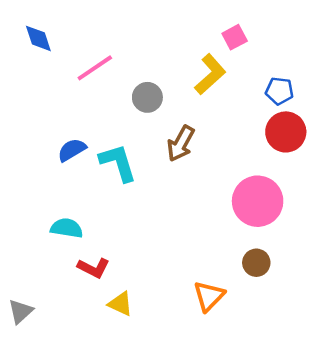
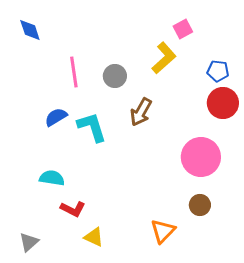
pink line: (95, 68) -> (74, 72), moved, turned -64
gray triangle: (21, 311) -> (29, 242), moved

